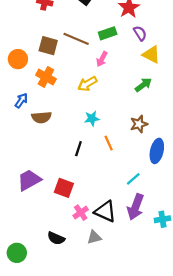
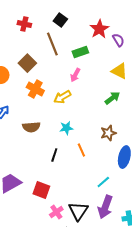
purple semicircle: (140, 33) -> (118, 40), moved
brown line: (76, 39) -> (52, 44), moved, turned 45
brown square: (48, 46) -> (27, 63), turned 30
orange cross: (46, 77) -> (35, 89), moved
brown semicircle: (41, 117) -> (31, 127), moved
black triangle: (105, 211) -> (78, 211), turned 40

